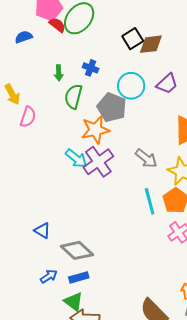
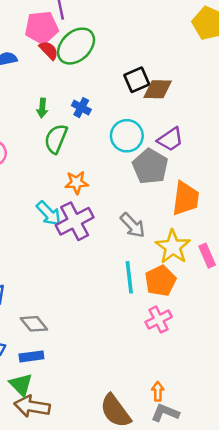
gray pentagon: (112, 107) -> (150, 166), moved
orange star: (95, 130) -> (77, 182), size x0.7
gray diamond: (77, 250) -> (34, 324), size x0.7

